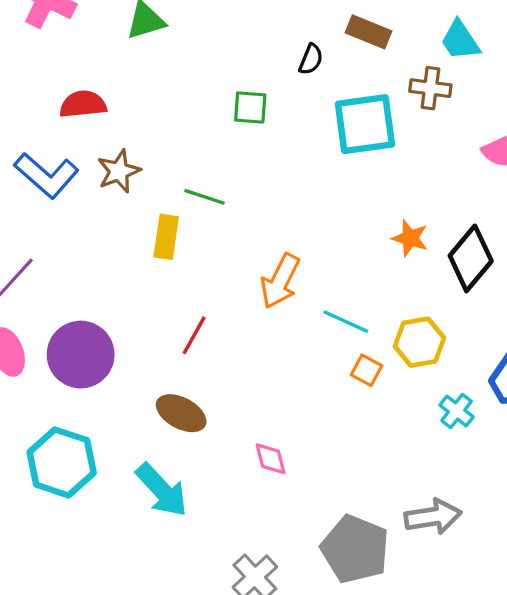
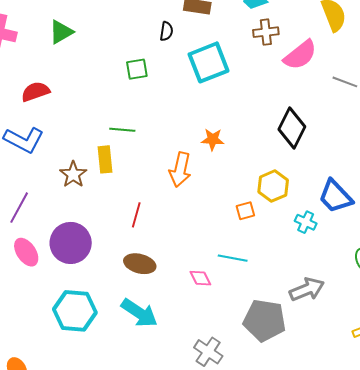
brown cross: (430, 88) -> (266, 32), moved
brown star: (119, 171) -> (73, 174), moved
orange star: (410, 238) -> (213, 139), moved
cyan line: (346, 322) -> (233, 258), moved
orange square: (366, 370) -> (245, 211), turned -30

